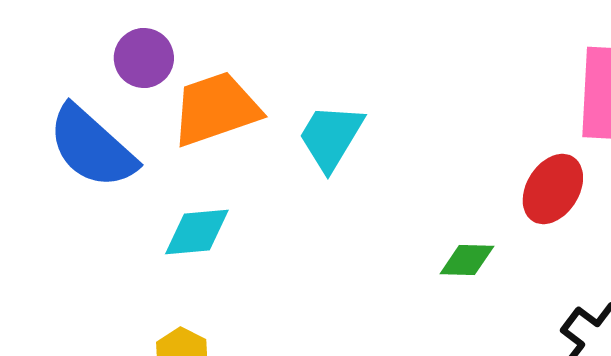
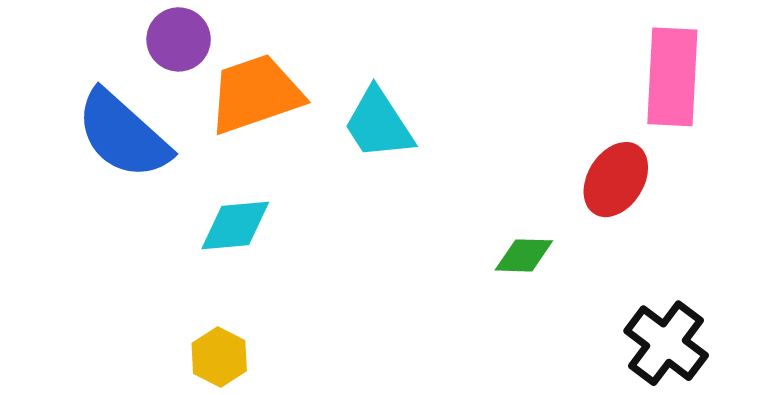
cyan trapezoid: (331, 137) -> (378, 124), turned -64

